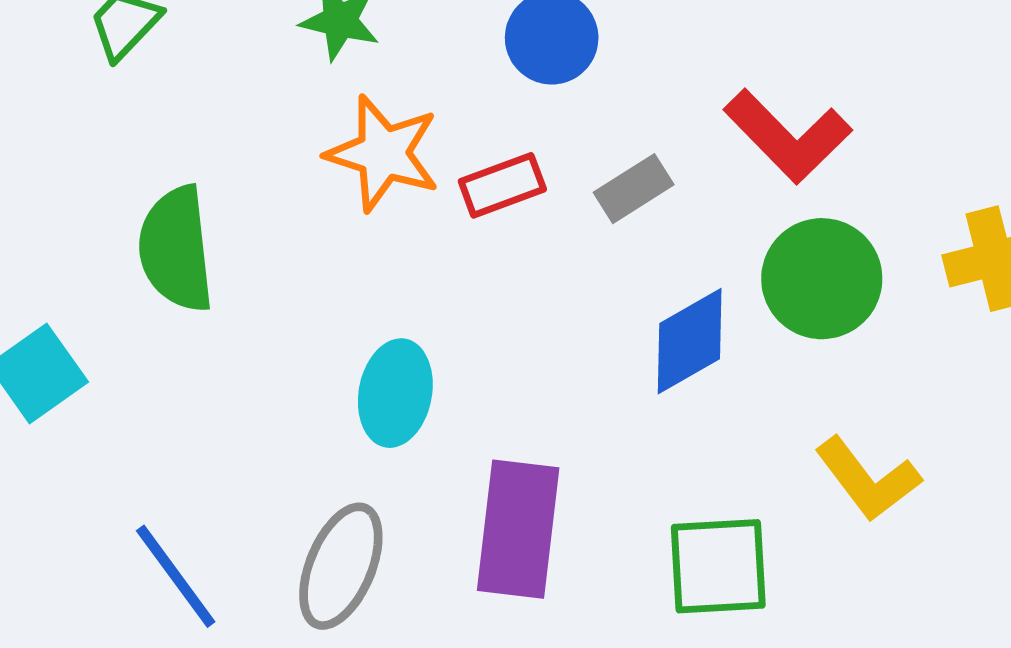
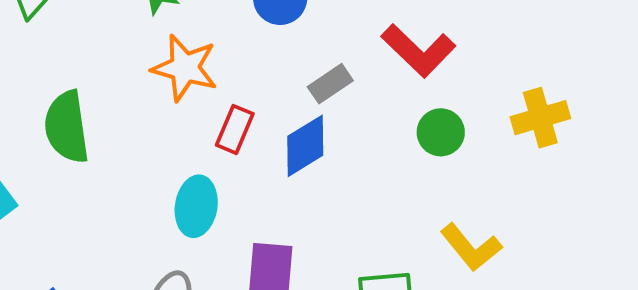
red rectangle: (502, 185) -> (235, 129), moved, turned -45
green circle: (822, 279) -> (441, 132), size x0.7
blue diamond: (690, 341) -> (305, 146), moved

